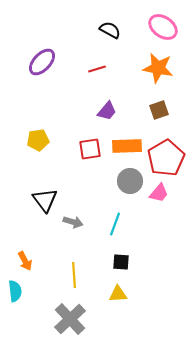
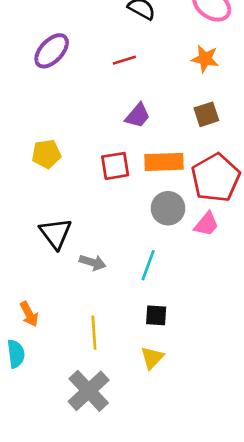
orange star: (158, 68) -> (205, 59), size x0.7
yellow triangle: (118, 294) -> (152, 358), turned -42

